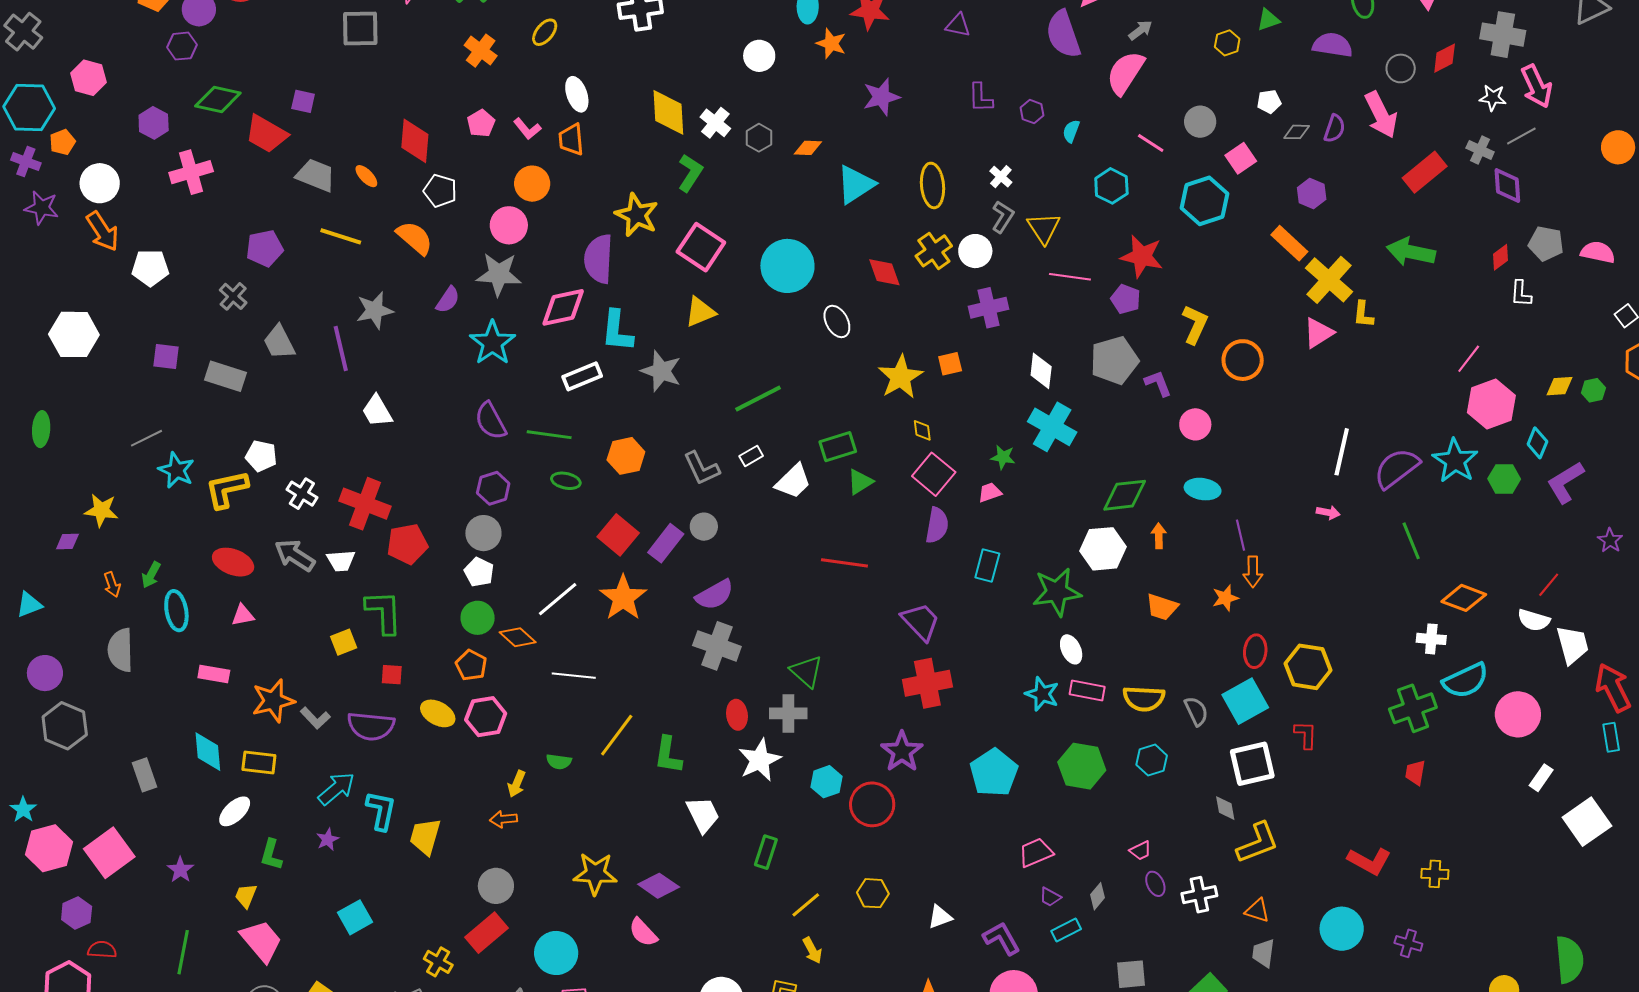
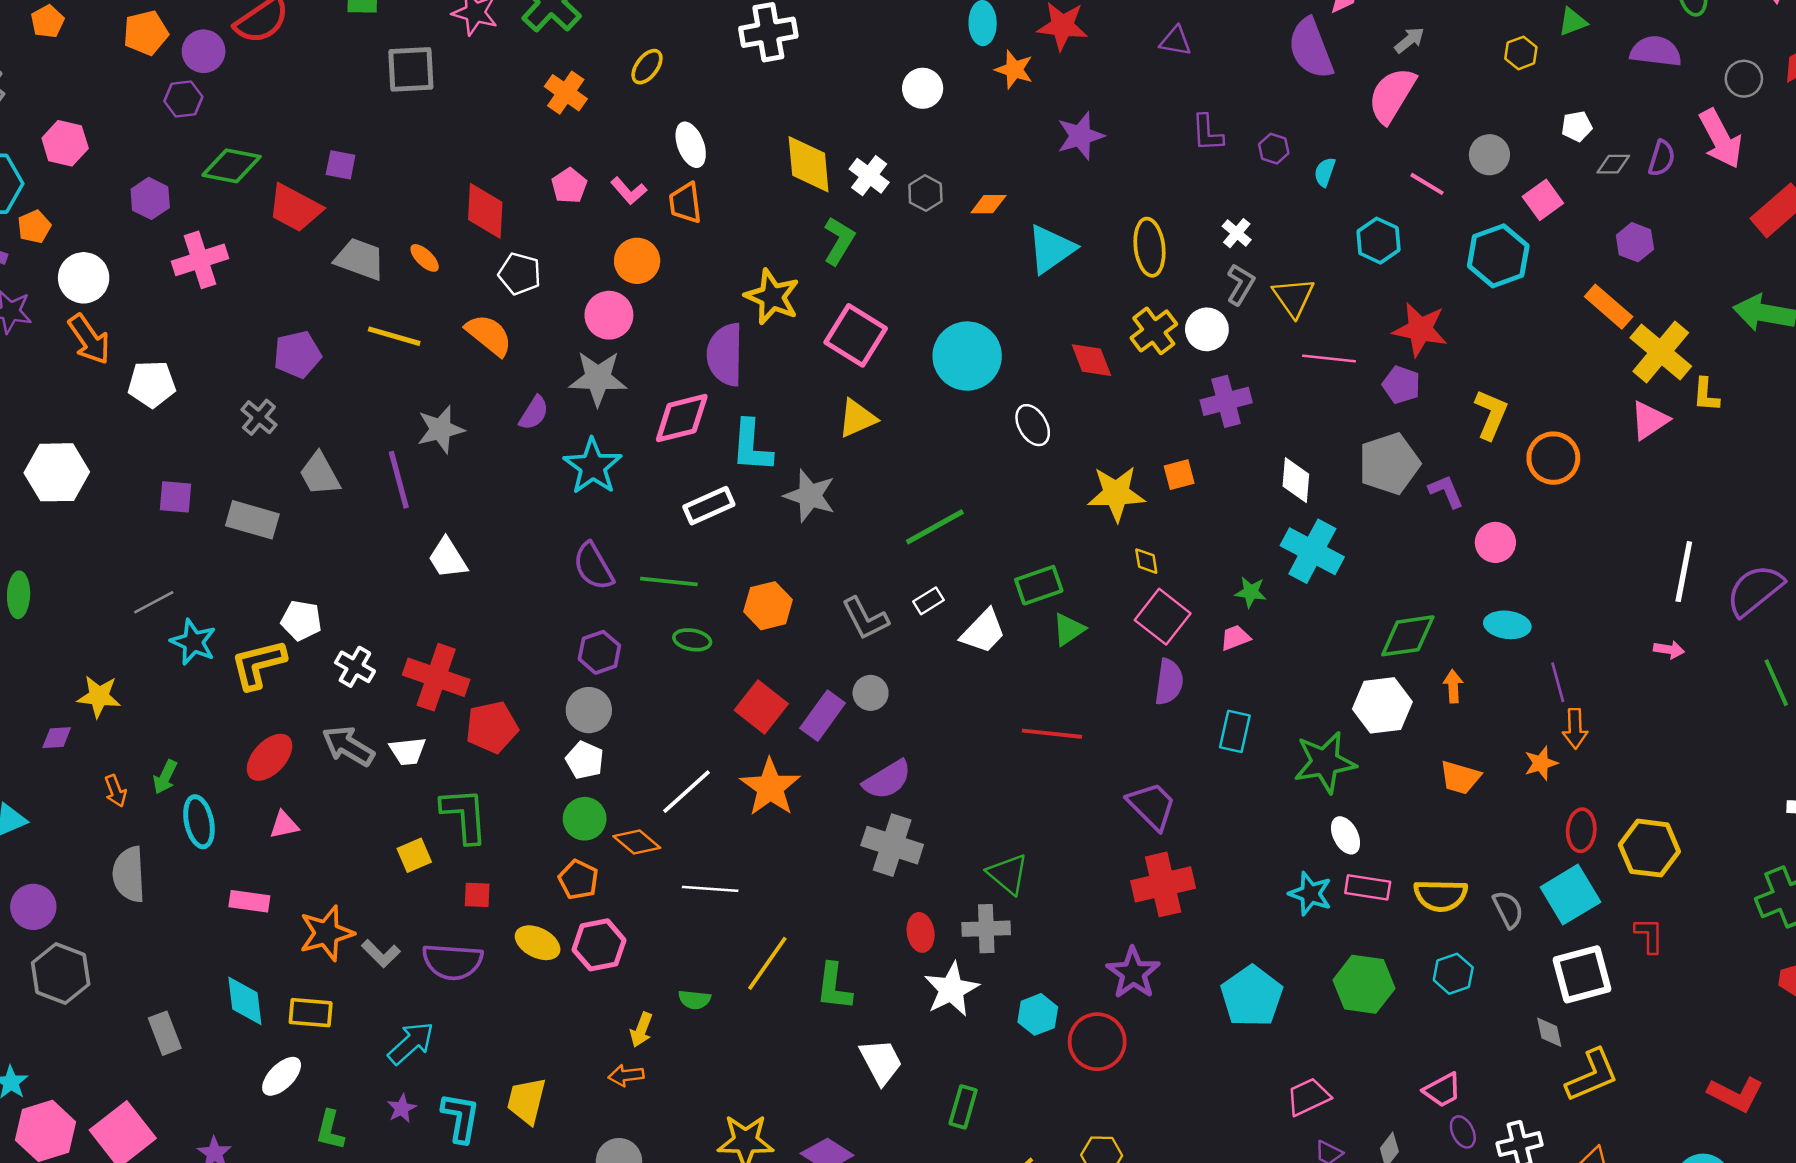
yellow star: (900, 377) -> (1116, 494), turned 30
red ellipse: (233, 562) -> (270, 757), turned -66
cyan L-shape: (381, 811) -> (460, 1118), moved
pink trapezoid: (1140, 851) -> (1442, 1090), size x1.4

